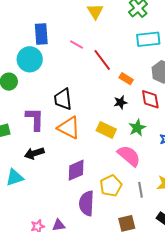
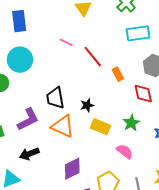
blue rectangle: (41, 34) -> (19, 21), moved
orange rectangle: (126, 79) -> (118, 74), turned 32
black star: (121, 102) -> (87, 105), moved
purple L-shape: (35, 119) -> (28, 119), turned 65
pink semicircle: (129, 156) -> (125, 151), size x0.7

